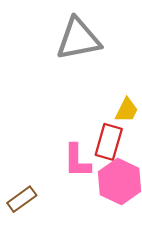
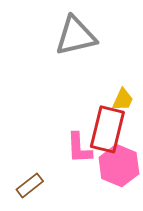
red rectangle: (109, 142) -> (107, 129), size x1.4

